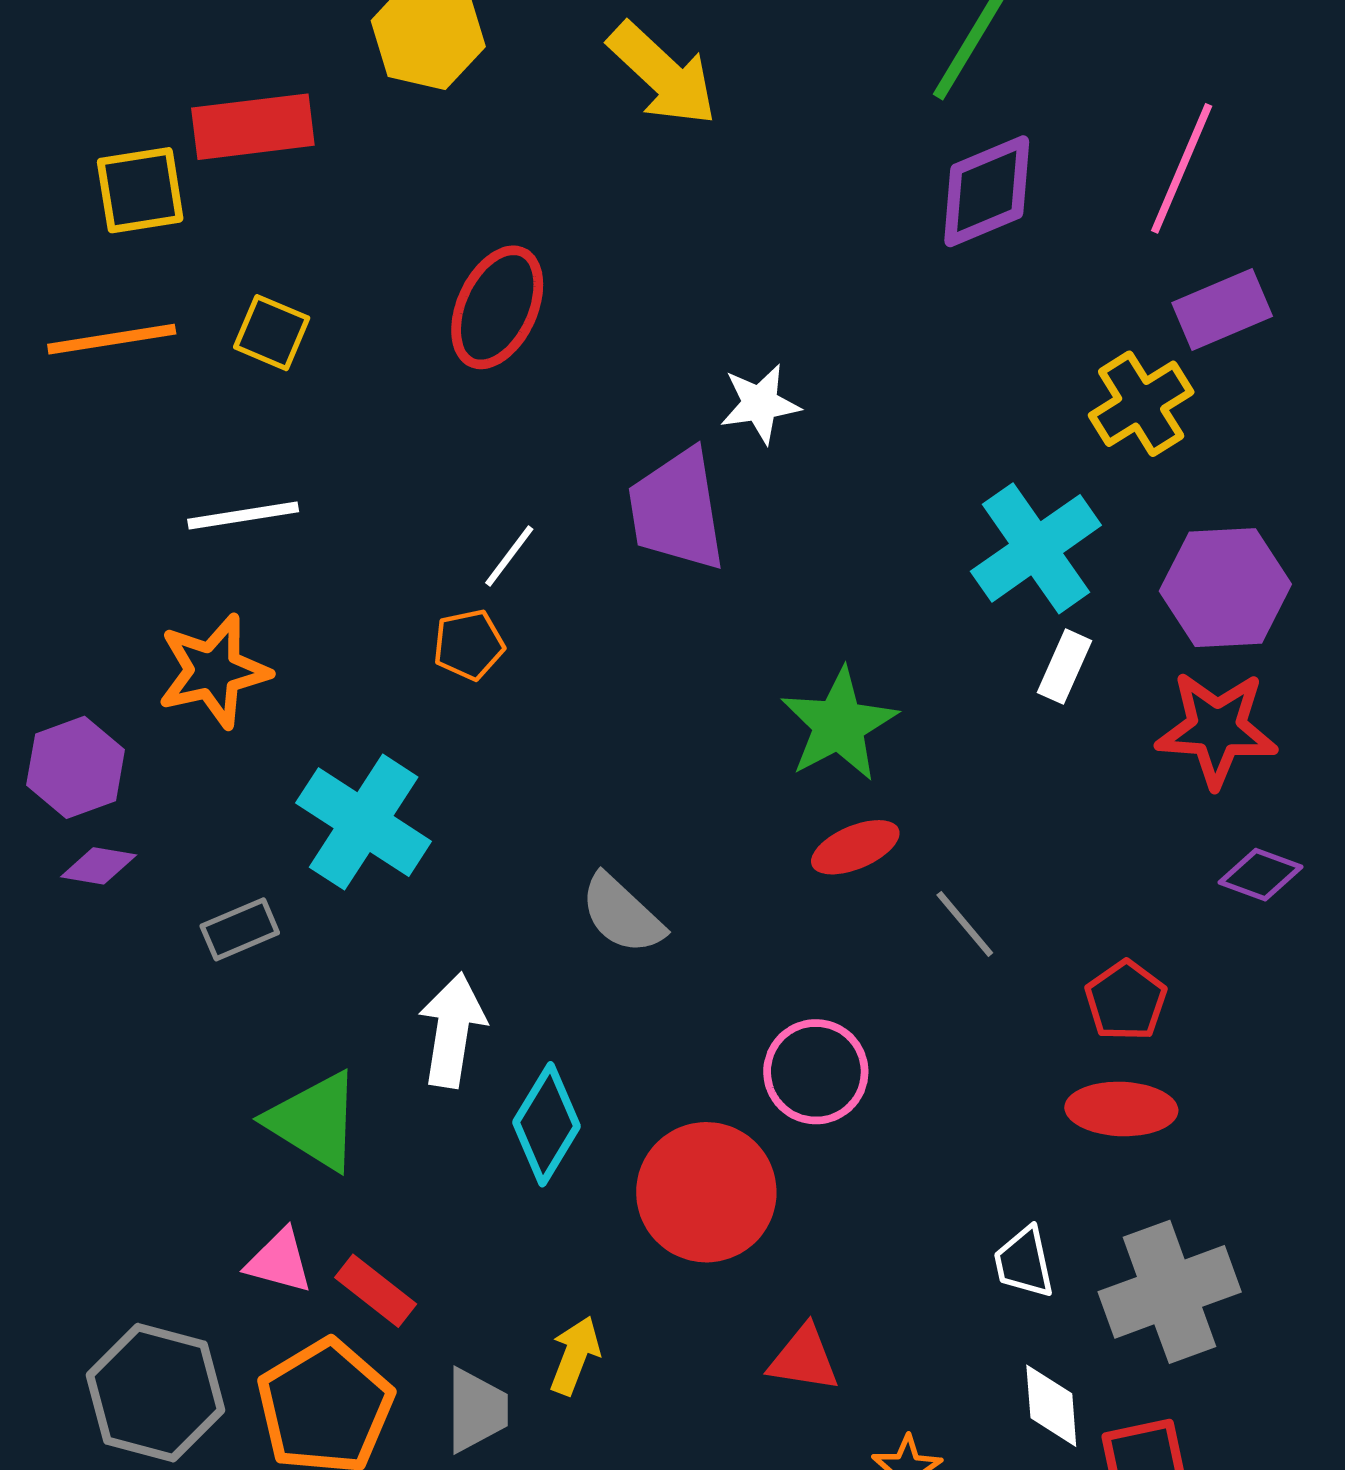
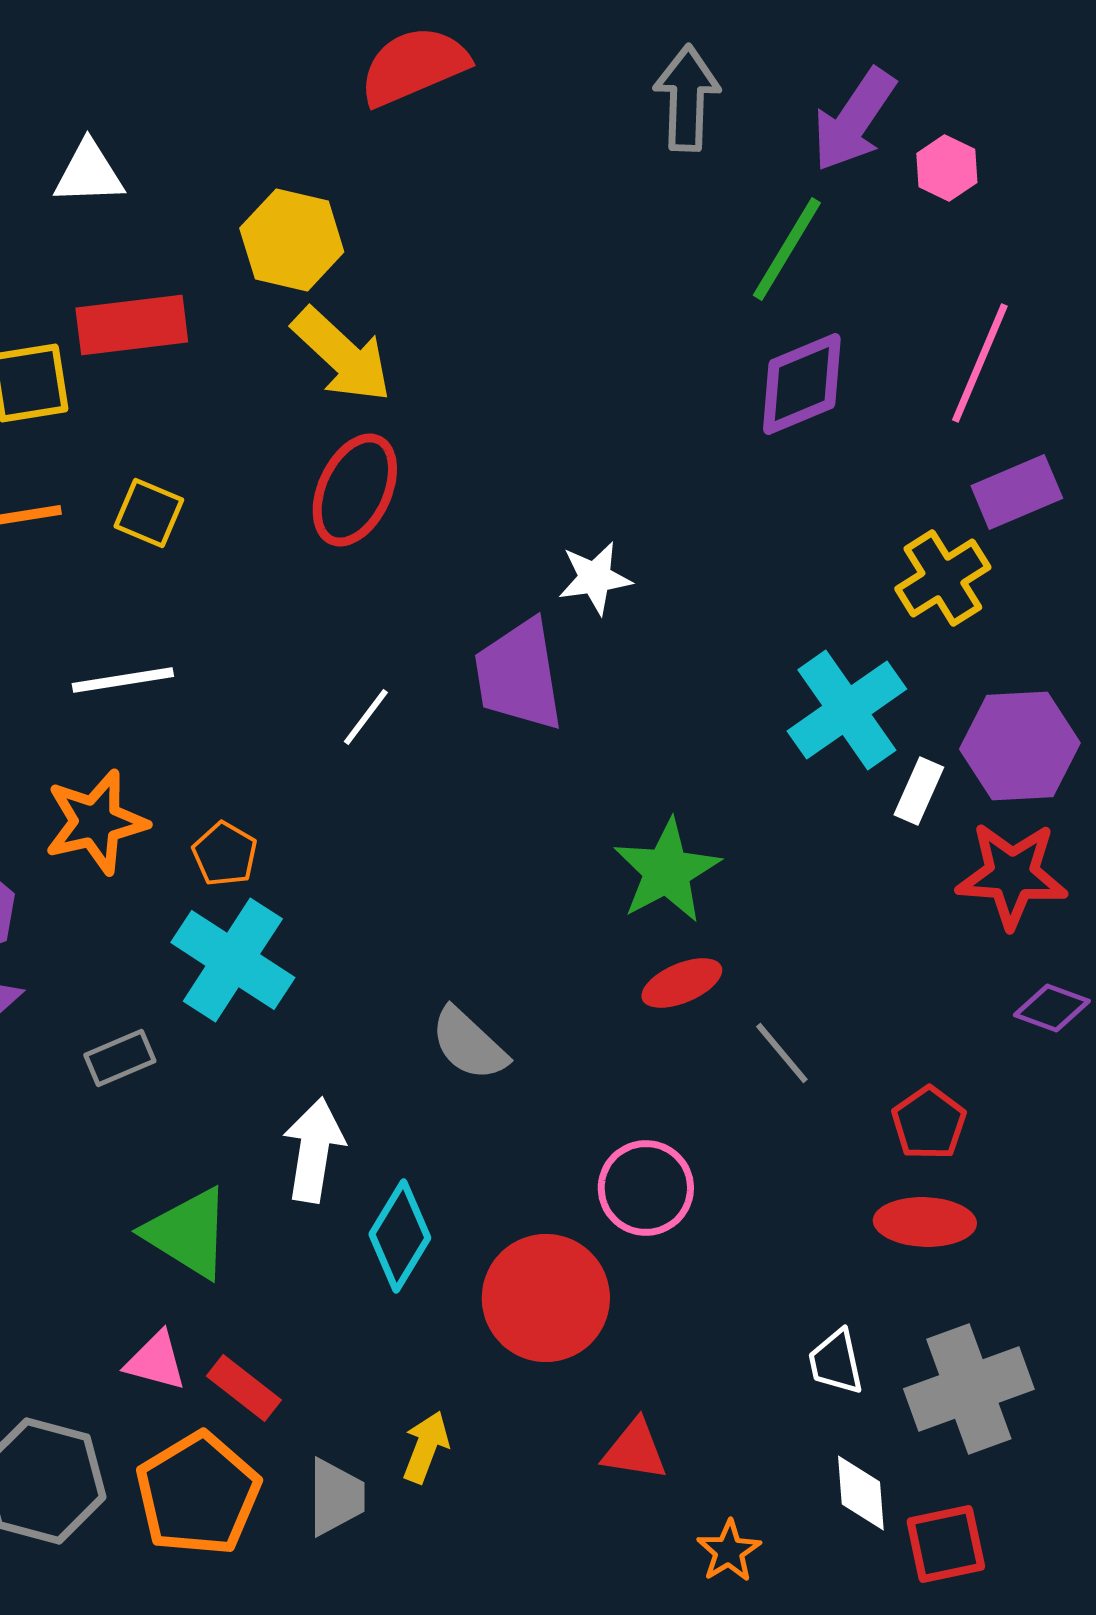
yellow arrow: (663, 74) -> (342, 355), moved
orange pentagon: (469, 645) -> (225, 854), moved, turned -30
white rectangle: (1064, 667) -> (919, 791), moved

